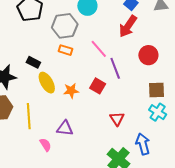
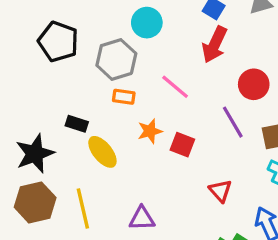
purple line: (115, 68) -> (233, 122), moved
orange star: (71, 91) -> (150, 131), moved

